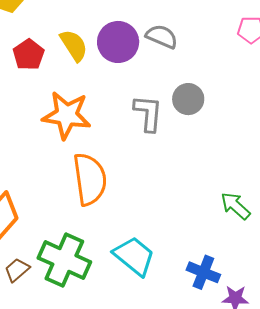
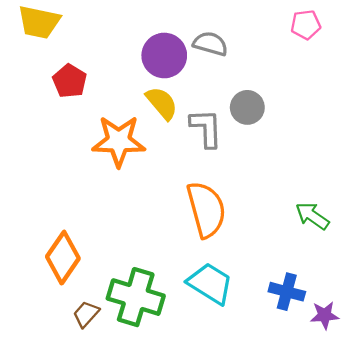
yellow semicircle: (74, 45) -> (162, 103), moved
orange semicircle: (90, 179) -> (206, 209), moved

